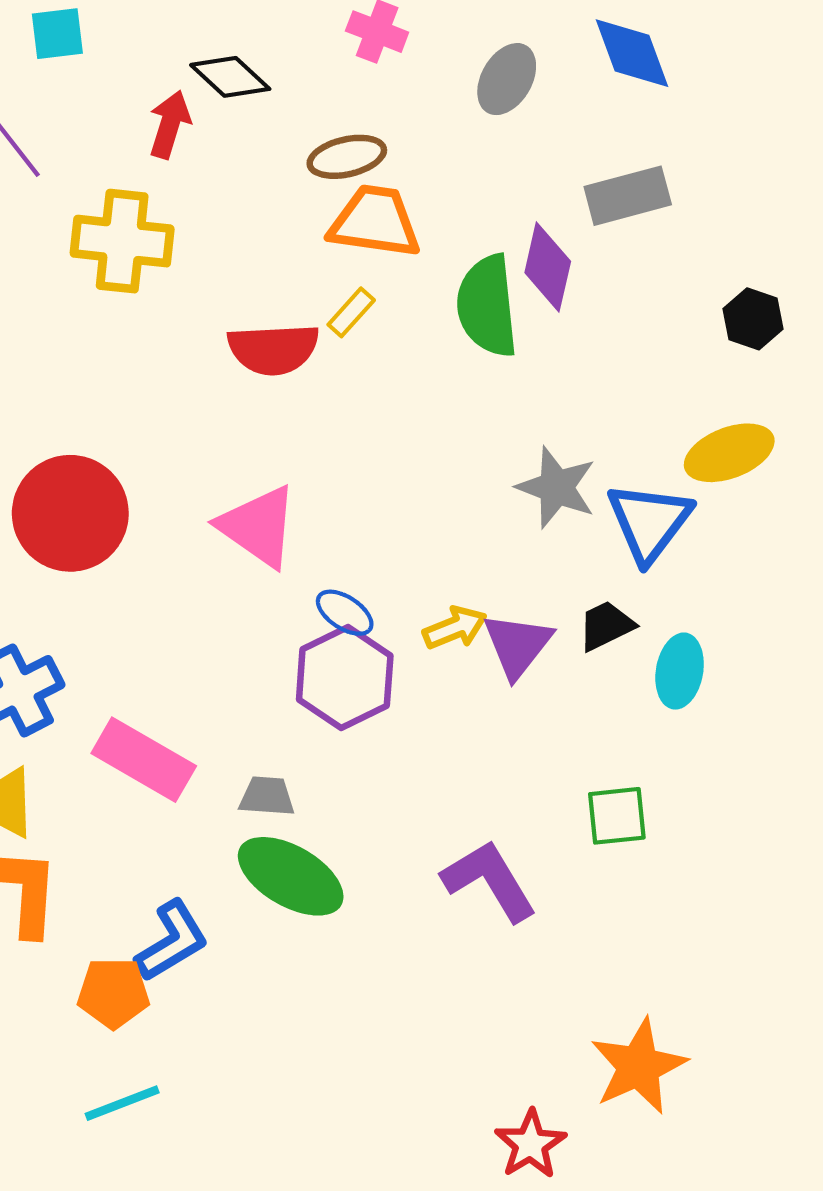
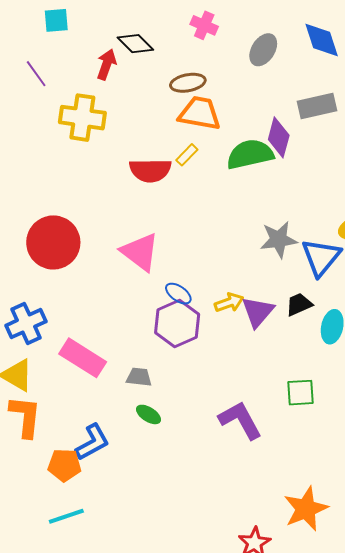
green semicircle: (487, 306) -> (250, 154), turned 81
gray star: (556, 487) -> (279, 240), turned -30
green ellipse: (291, 876) -> (148, 414), size x0.5

